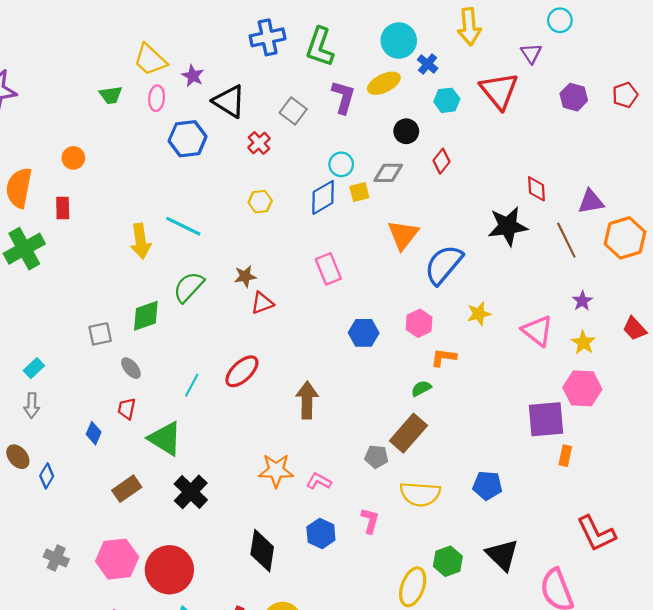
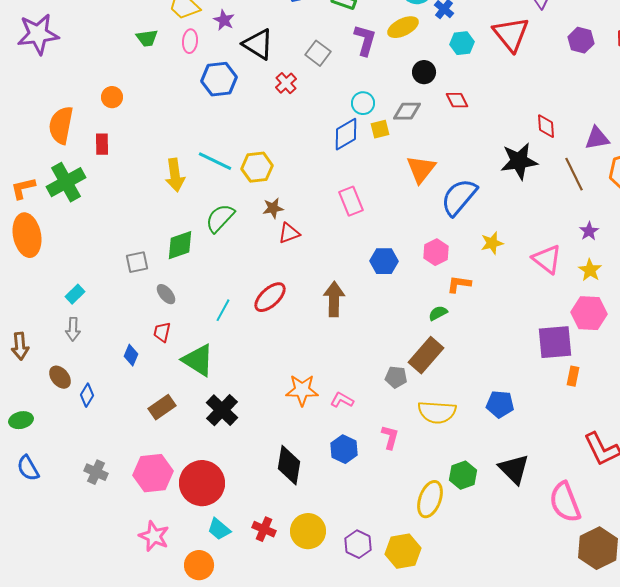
red diamond: (441, 161) -> (457, 100), turned -65
yellow hexagon: (260, 202) -> (257, 167), moved, size x1.4
brown arrow: (307, 400) -> (334, 299), moved

